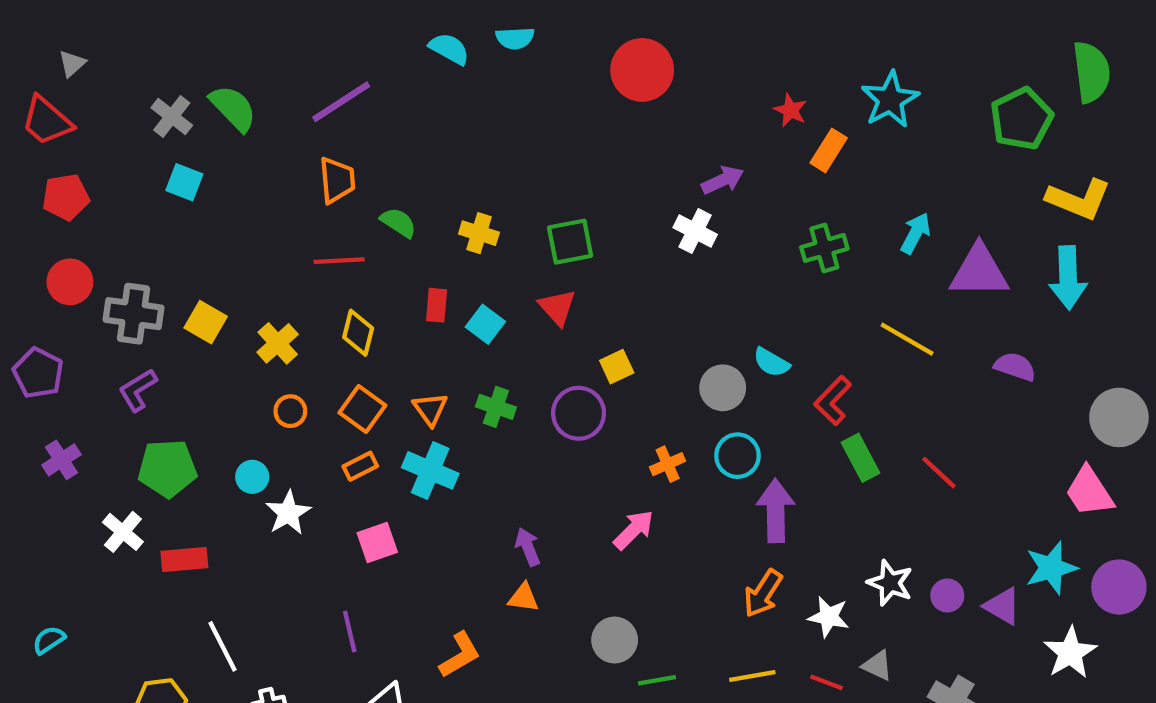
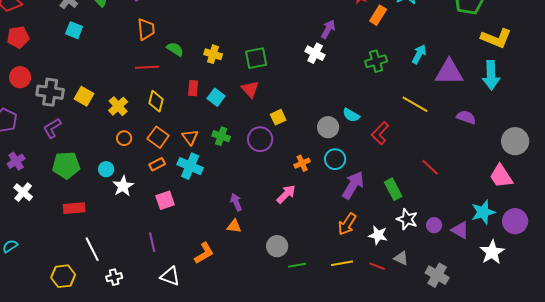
purple arrow: (723, 180) -> (328, 29), turned -36
green rectangle: (860, 458) -> (393, 189), moved
purple arrow: (776, 511) -> (353, 185), turned 32
white cross: (123, 532) -> (23, 192), moved

